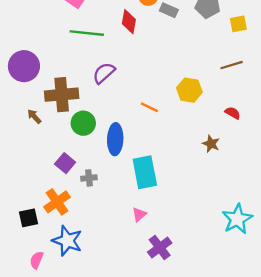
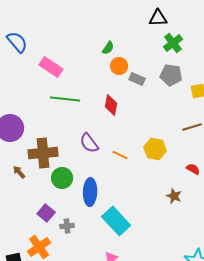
red diamond: (129, 22) -> (111, 105), moved
purple semicircle: (104, 73) -> (89, 143), moved, turned -85
orange line: (149, 107) -> (120, 155), moved
cyan rectangle: (145, 172) -> (116, 221), turned -32

